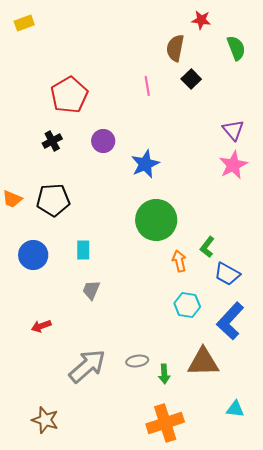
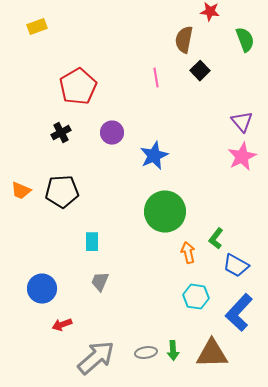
yellow rectangle: (24, 23) -> (37, 27), moved
blue circle: (33, 255) -> (42, 289), moved
red arrow: (41, 326) -> (62, 325), moved
green arrow: (164, 374) -> (173, 351), moved

